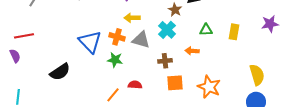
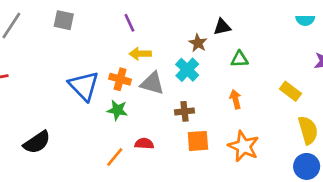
green triangle: (206, 30) -> (240, 59), moved
yellow rectangle: (234, 32) -> (291, 91), moved, turned -63
orange arrow: (192, 51) -> (235, 99), moved, turned 72
black semicircle: (60, 72) -> (37, 142), moved

